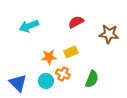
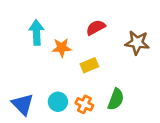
cyan arrow: (29, 26) -> (36, 33), turned 108
orange star: (49, 57) -> (62, 48), moved
orange cross: (63, 74) -> (84, 104), moved

